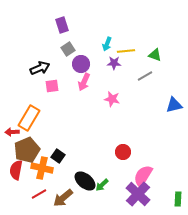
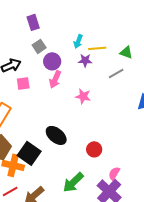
black square: (58, 156) -> (29, 153), size x1.6
pink semicircle: (143, 176) -> (114, 173), size x0.6
black ellipse: (85, 181) -> (56, 135), moved
green arrow: (102, 185) -> (73, 182), size x1.6

